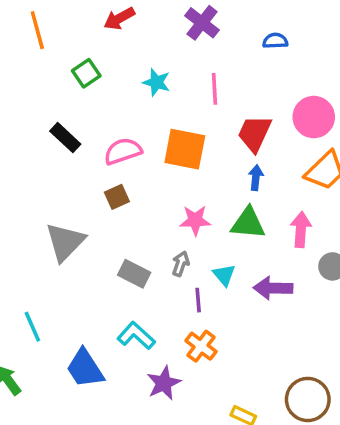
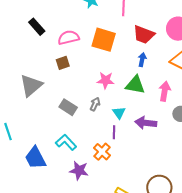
red trapezoid: (255, 133) -> (144, 35), turned -100
purple line: (198, 300) -> (114, 132), moved
purple star: (164, 383) -> (79, 170), turned 30

